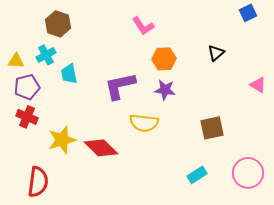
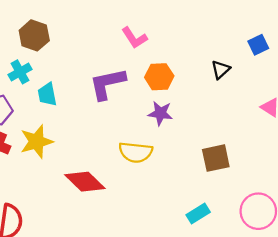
blue square: (248, 13) -> (258, 45), moved
purple L-shape: (120, 86) -> (107, 84), moved
yellow star: (62, 140) -> (37, 142), moved

